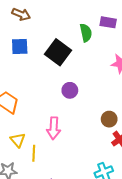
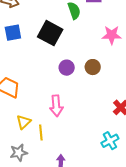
brown circle: (109, 119) -> (93, 67), moved
yellow triangle: (18, 140) -> (24, 122), turned 35

